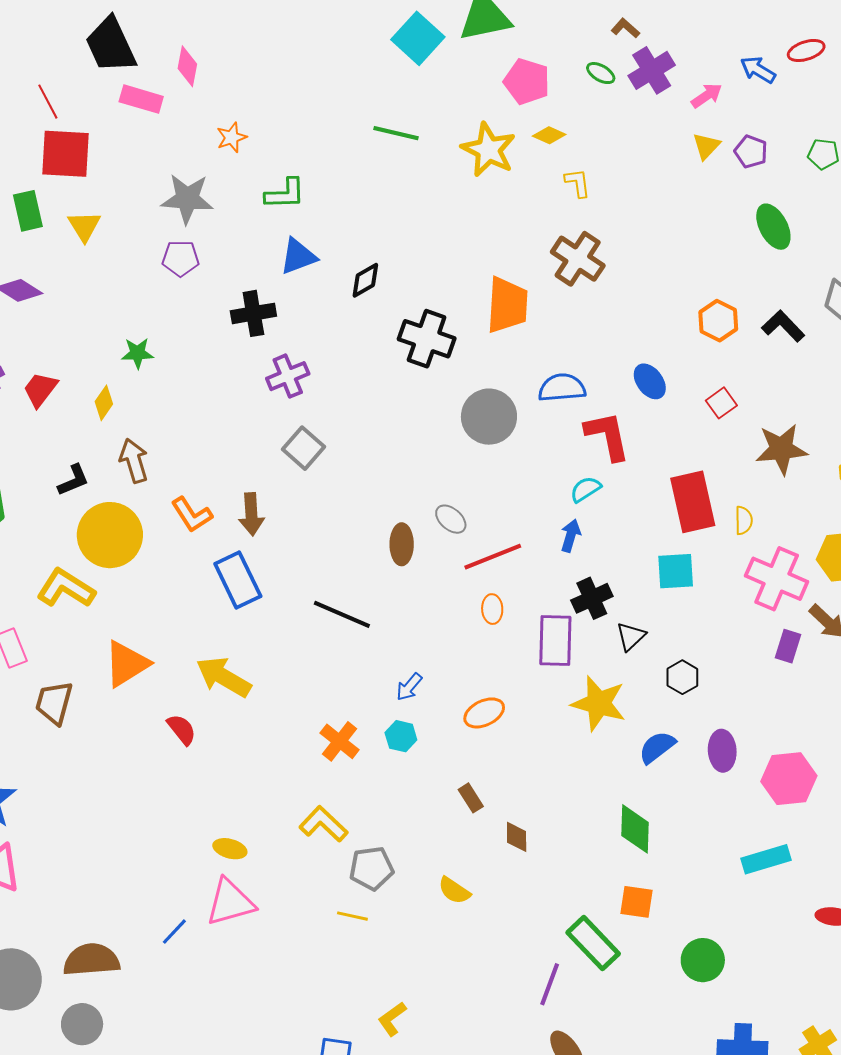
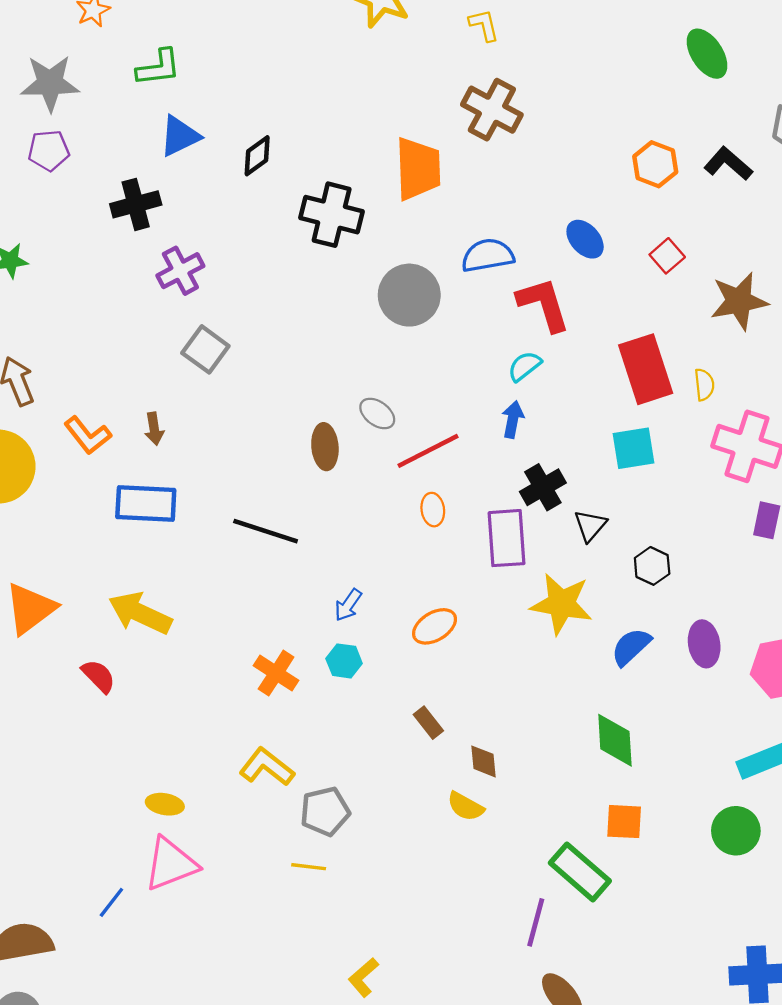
brown arrow: (251, 514) -> (154, 429), size x0.7
blue rectangle: (238, 580) -> (146, 503), turned -56
yellow semicircle: (454, 890) -> (466, 806), moved
green circle: (703, 960) -> (736, 831), moved

